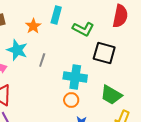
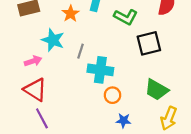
black square: (104, 53) -> (149, 43), turned -30
cyan cross: (75, 77) -> (100, 70), moved

